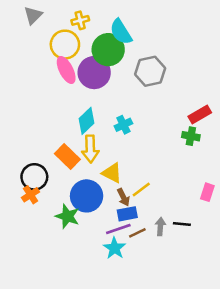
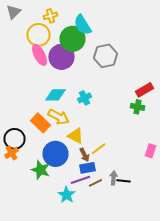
cyan diamond: (87, 121) -> (56, 95), turned 45
yellow arrow: (90, 149) -> (58, 117), turned -60
black line: (182, 224) -> (124, 181), moved
cyan star: (115, 248) -> (66, 195), moved

